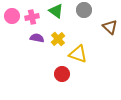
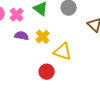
pink cross: (32, 17) -> (17, 15), turned -32

